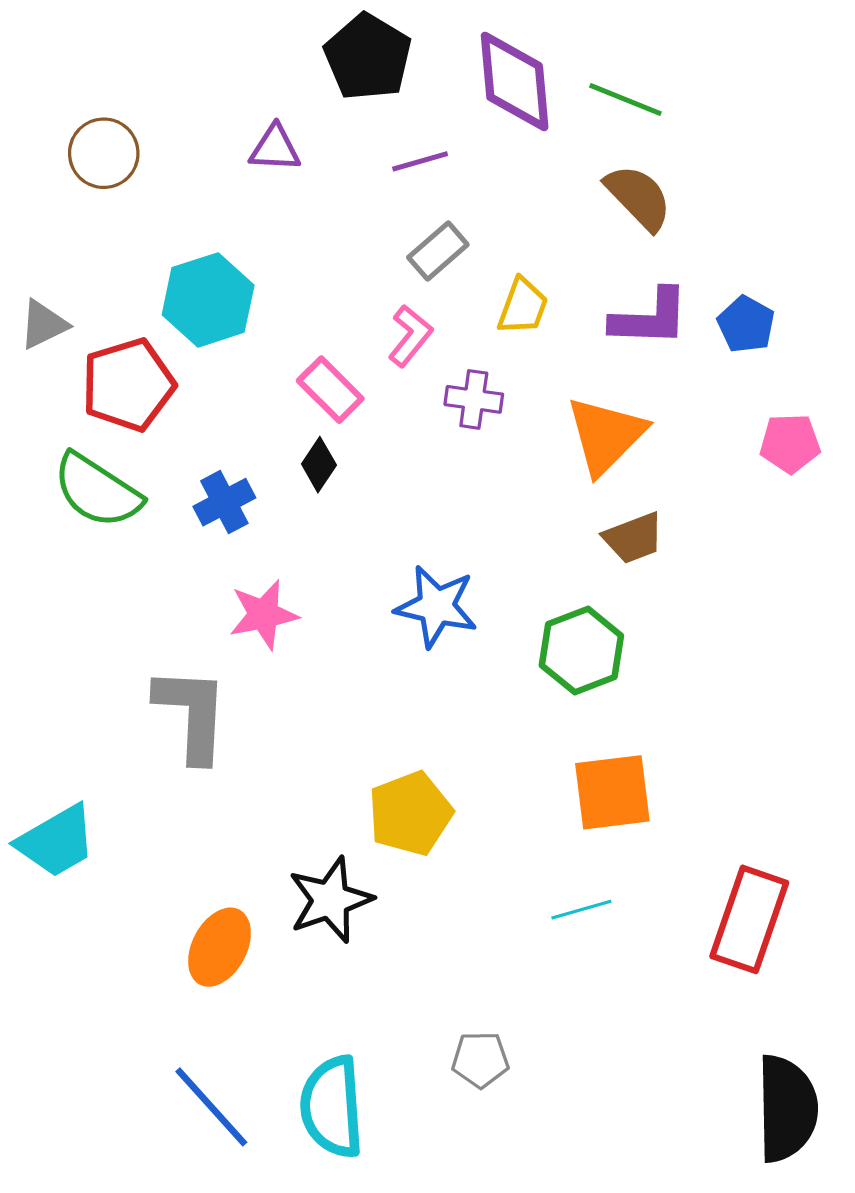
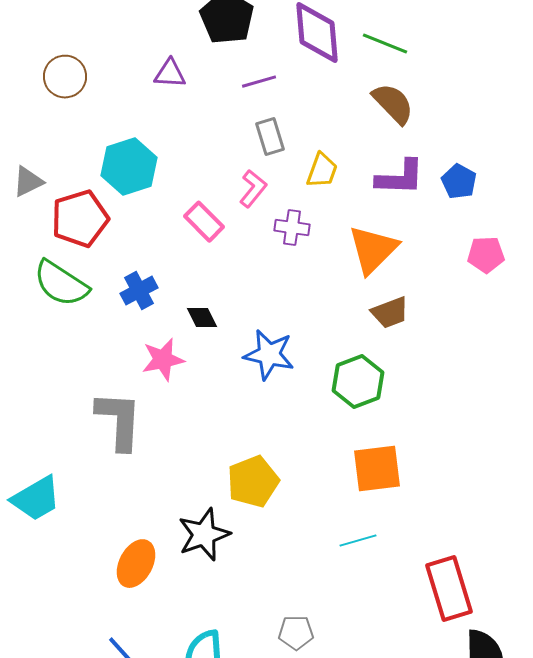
gray rectangle: (438, 251) -> (270, 137), turned -66
black diamond: (319, 465) -> (202, 318), moved, turned -60
red rectangle: (749, 919) -> (449, 589), moved, turned -36

